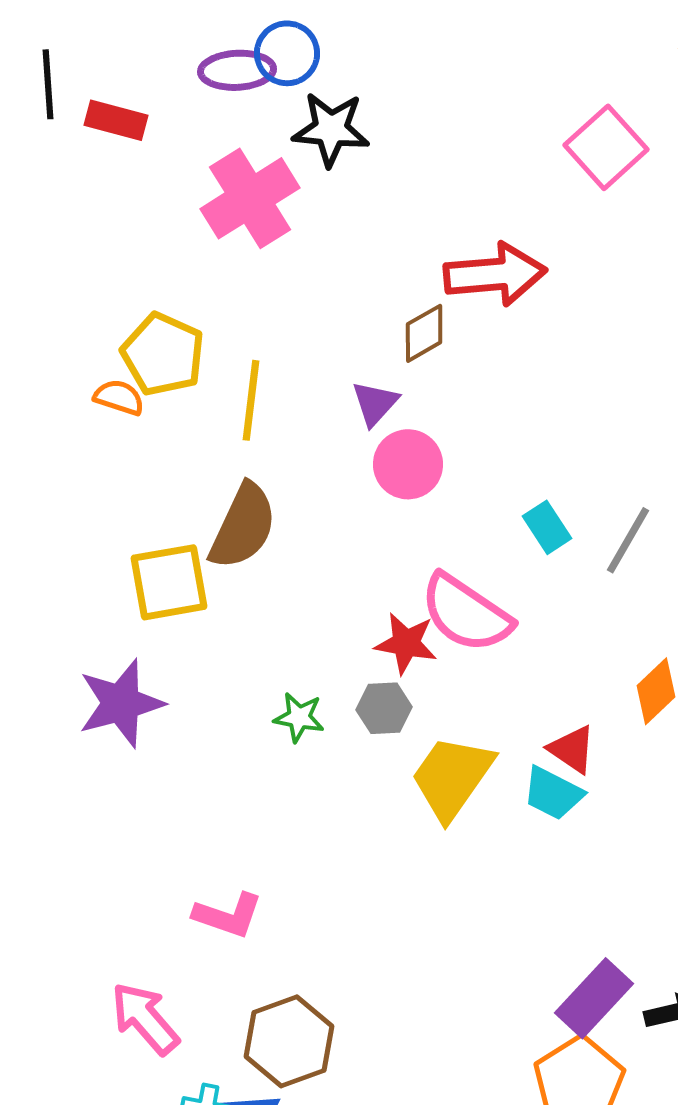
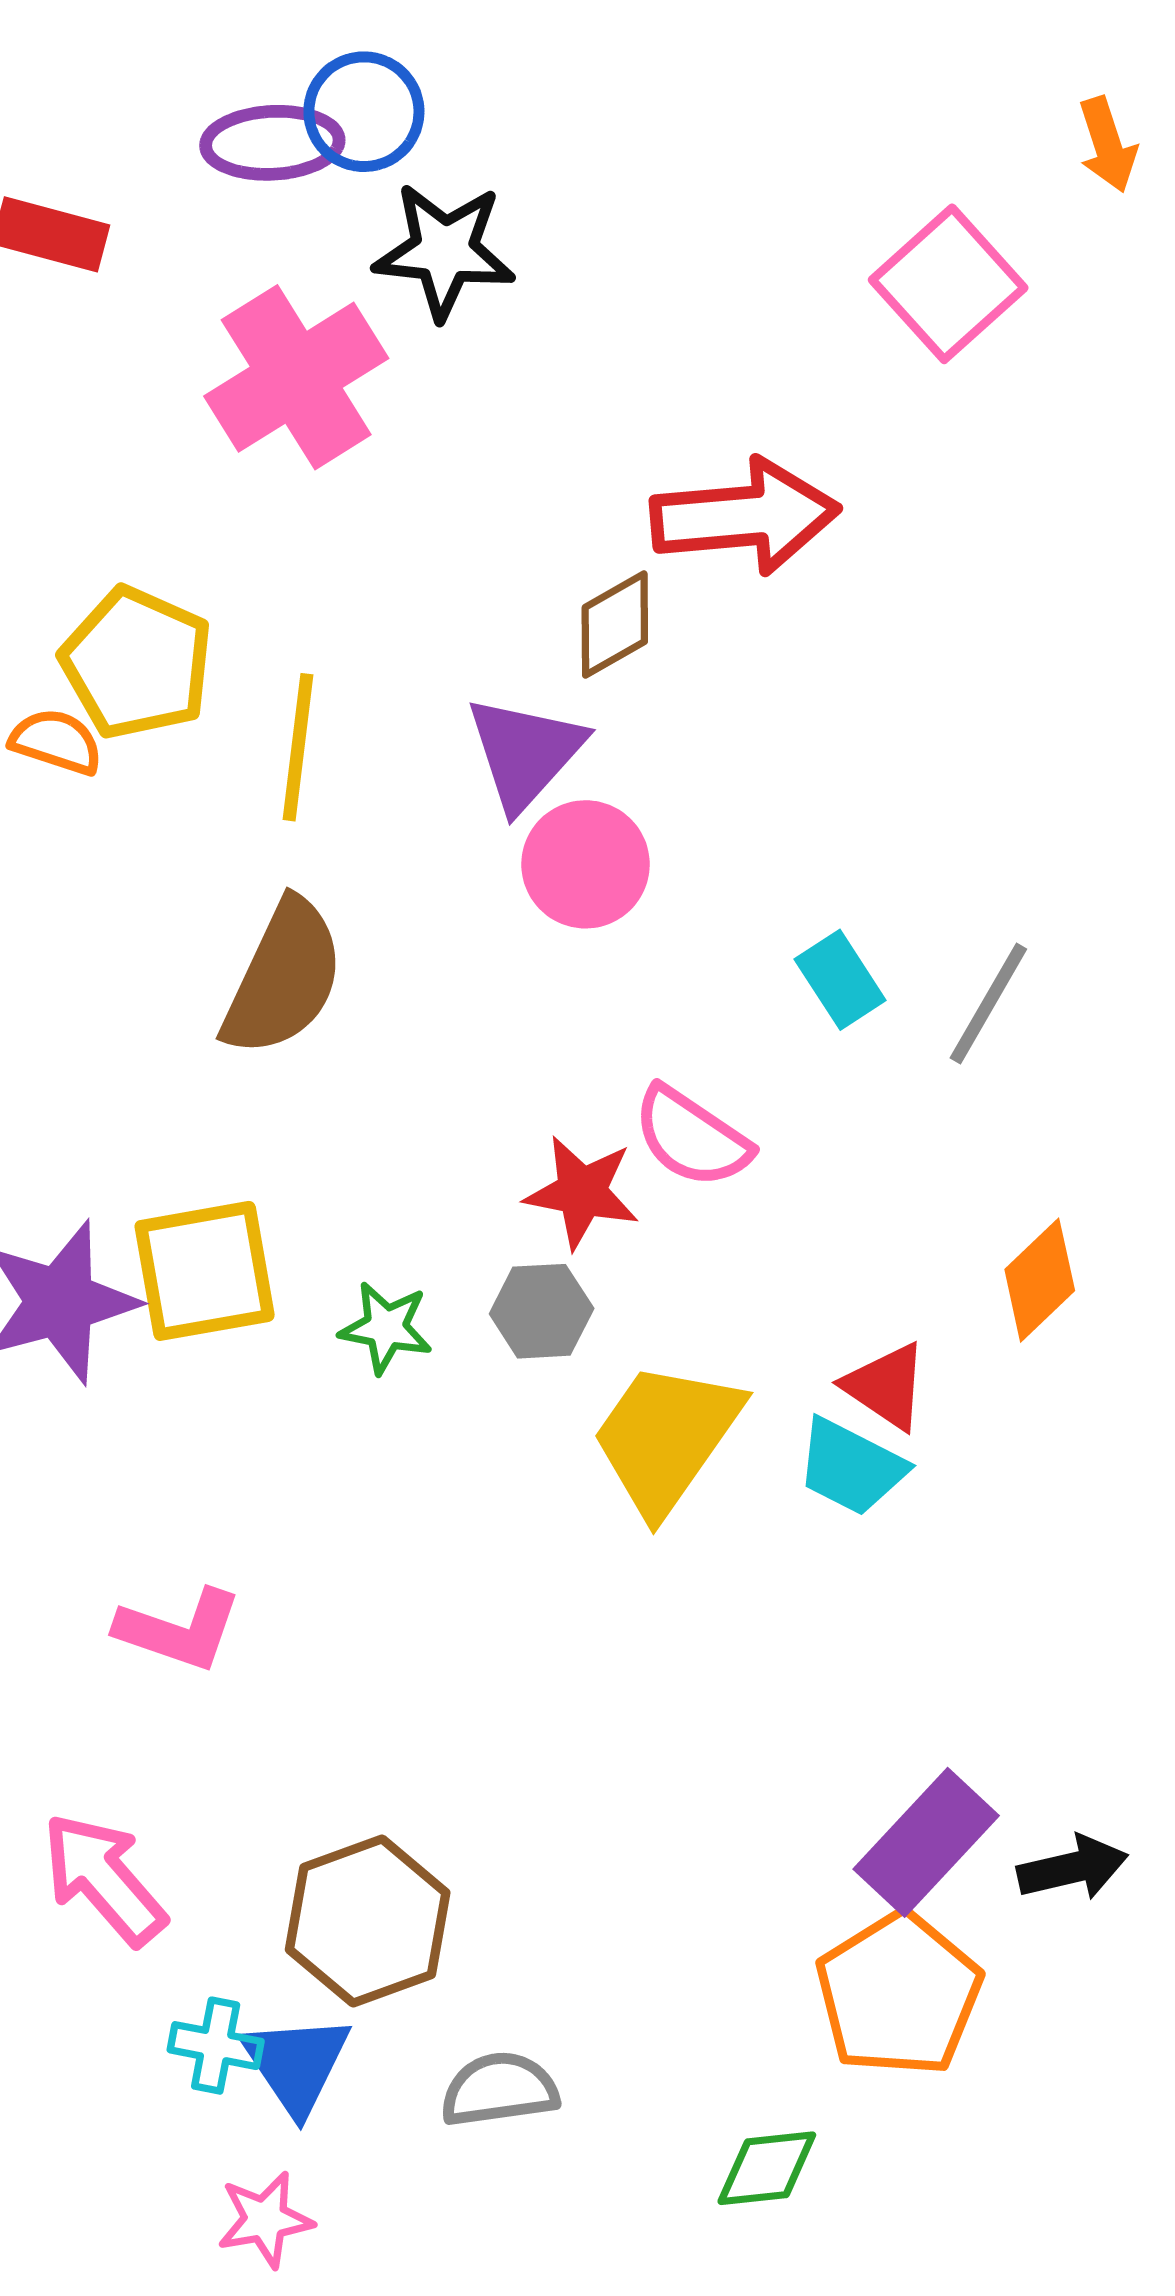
purple triangle: (375, 403) -> (525, 753), size x1.4
yellow square: (169, 582) -> (205, 1271), moved
pink semicircle: (466, 613) -> (692, 1137), size x0.7
pink L-shape: (228, 915) -> (179, 1630), moved

